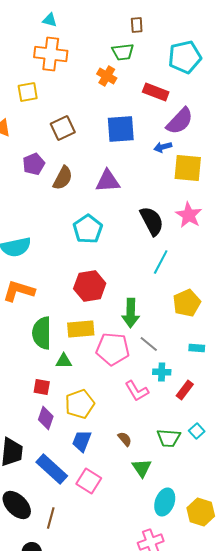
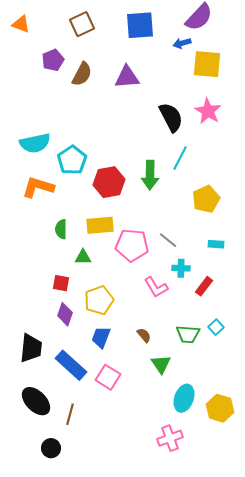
cyan pentagon: (88, 229) -> (72, 160), moved
green arrow: (131, 313) -> (150, 175), moved
green semicircle: (42, 333) -> (61, 229), size x0.6

